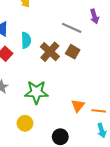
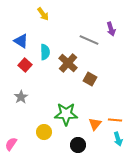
brown square: (73, 52) -> (90, 79), moved
green star: (36, 92) -> (66, 114), moved
orange triangle: (78, 106) -> (95, 124), moved

